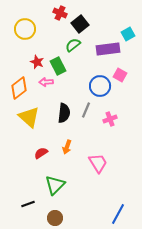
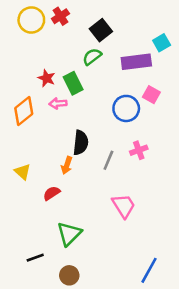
red cross: (60, 13) -> (60, 16), moved, turned 32
yellow circle: (25, 29) -> (31, 20), moved
gray line: (86, 110) -> (108, 160), moved
yellow triangle: (29, 117) -> (23, 172), moved, size x0.6
orange arrow: (67, 147) -> (67, 165), moved

